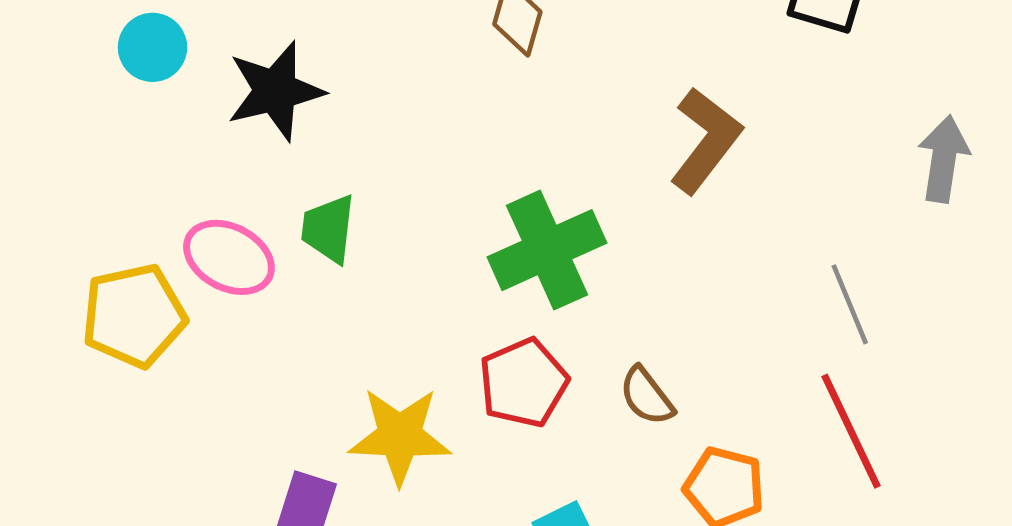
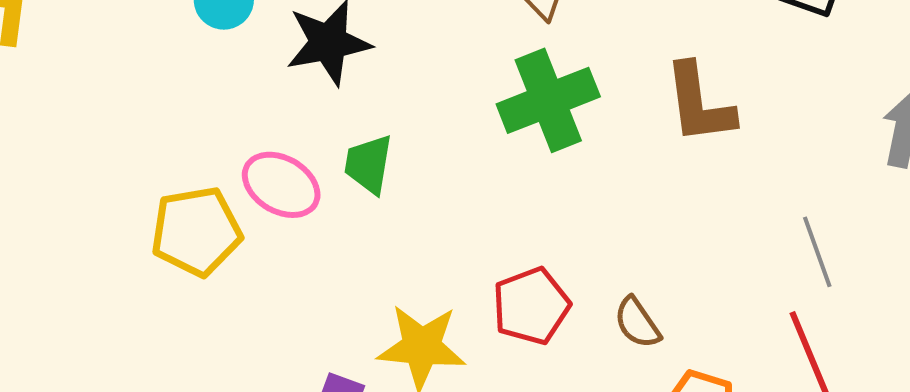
brown L-shape: (706, 140) -> (699, 104), turned 132
green cross: (547, 250) -> (548, 100), moved

